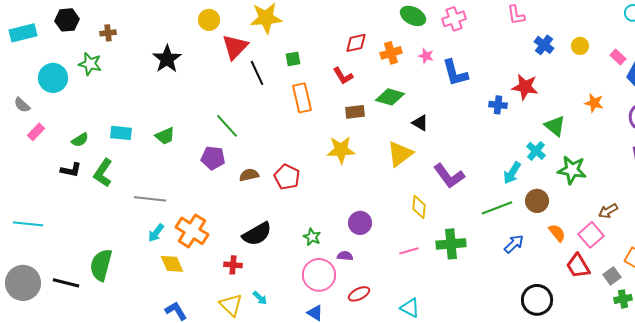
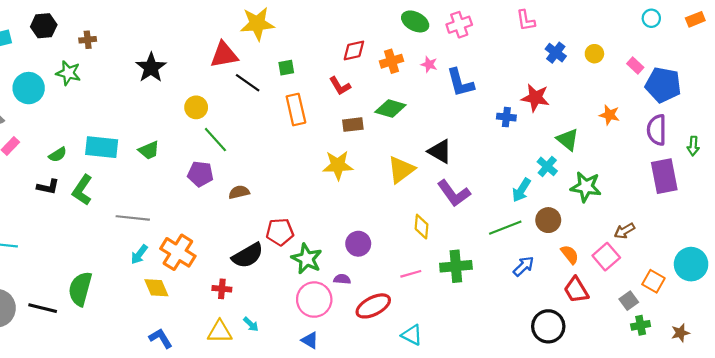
yellow circle: (209, 20) -> (196, 107), moved
red triangle: (235, 47) -> (224, 55), turned 36
black line: (257, 73) -> (248, 83), turned -30
black triangle: (420, 123) -> (440, 151), moved, size x1.4
cyan rectangle: (121, 133) -> (102, 147), size x1.4
red pentagon: (287, 177) -> (280, 232), moved, turned -30
green star: (312, 237) -> (307, 259), size x1.6
red trapezoid: (578, 266) -> (576, 290), moved
red ellipse: (359, 294) -> (373, 306), moved, size x1.5
yellow triangle: (231, 305) -> (220, 332), turned -45

